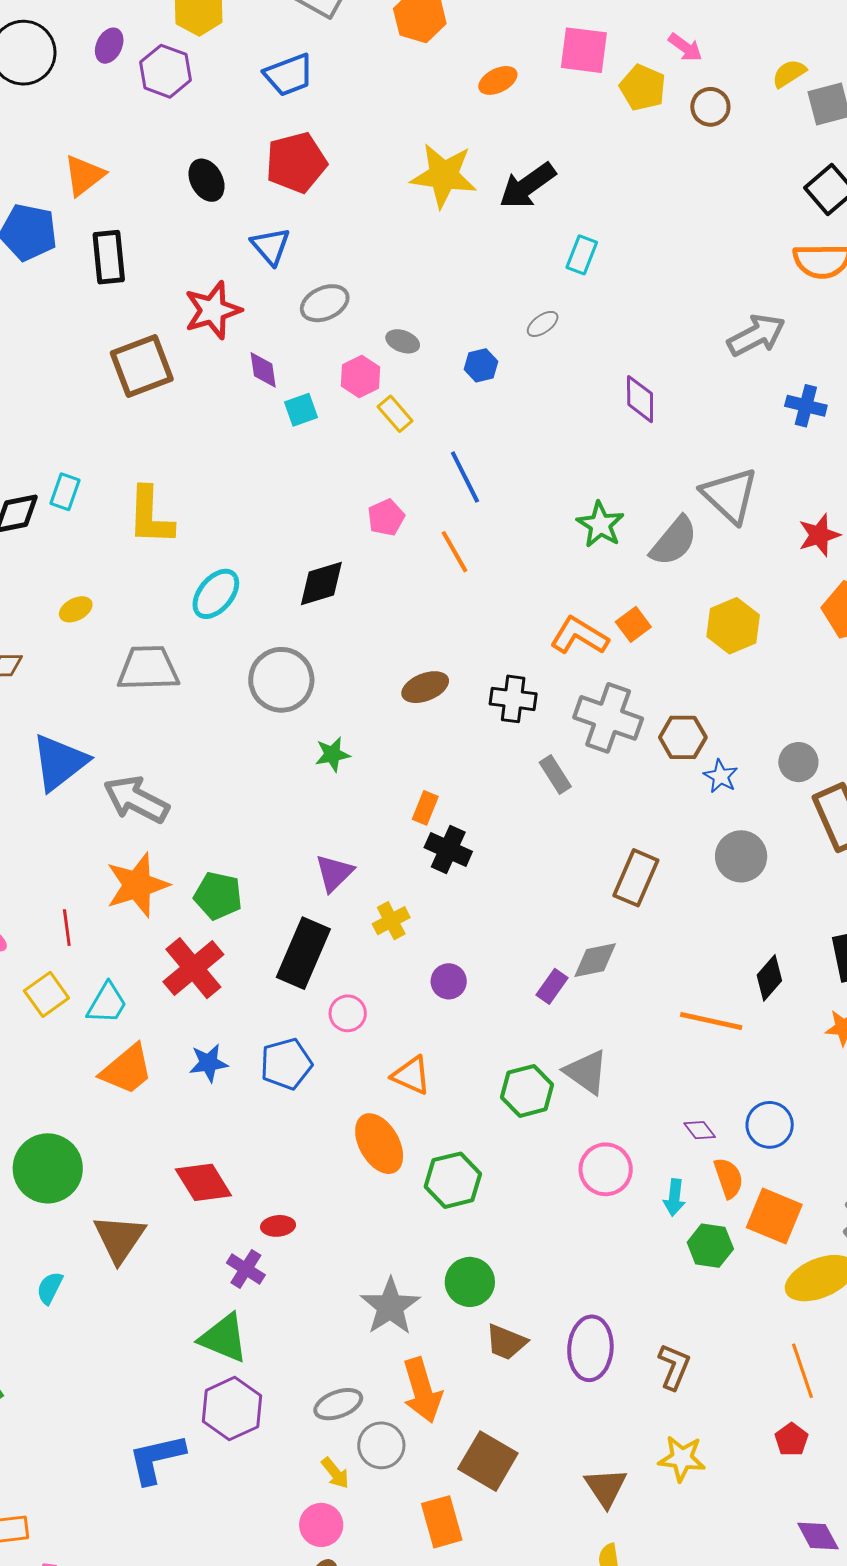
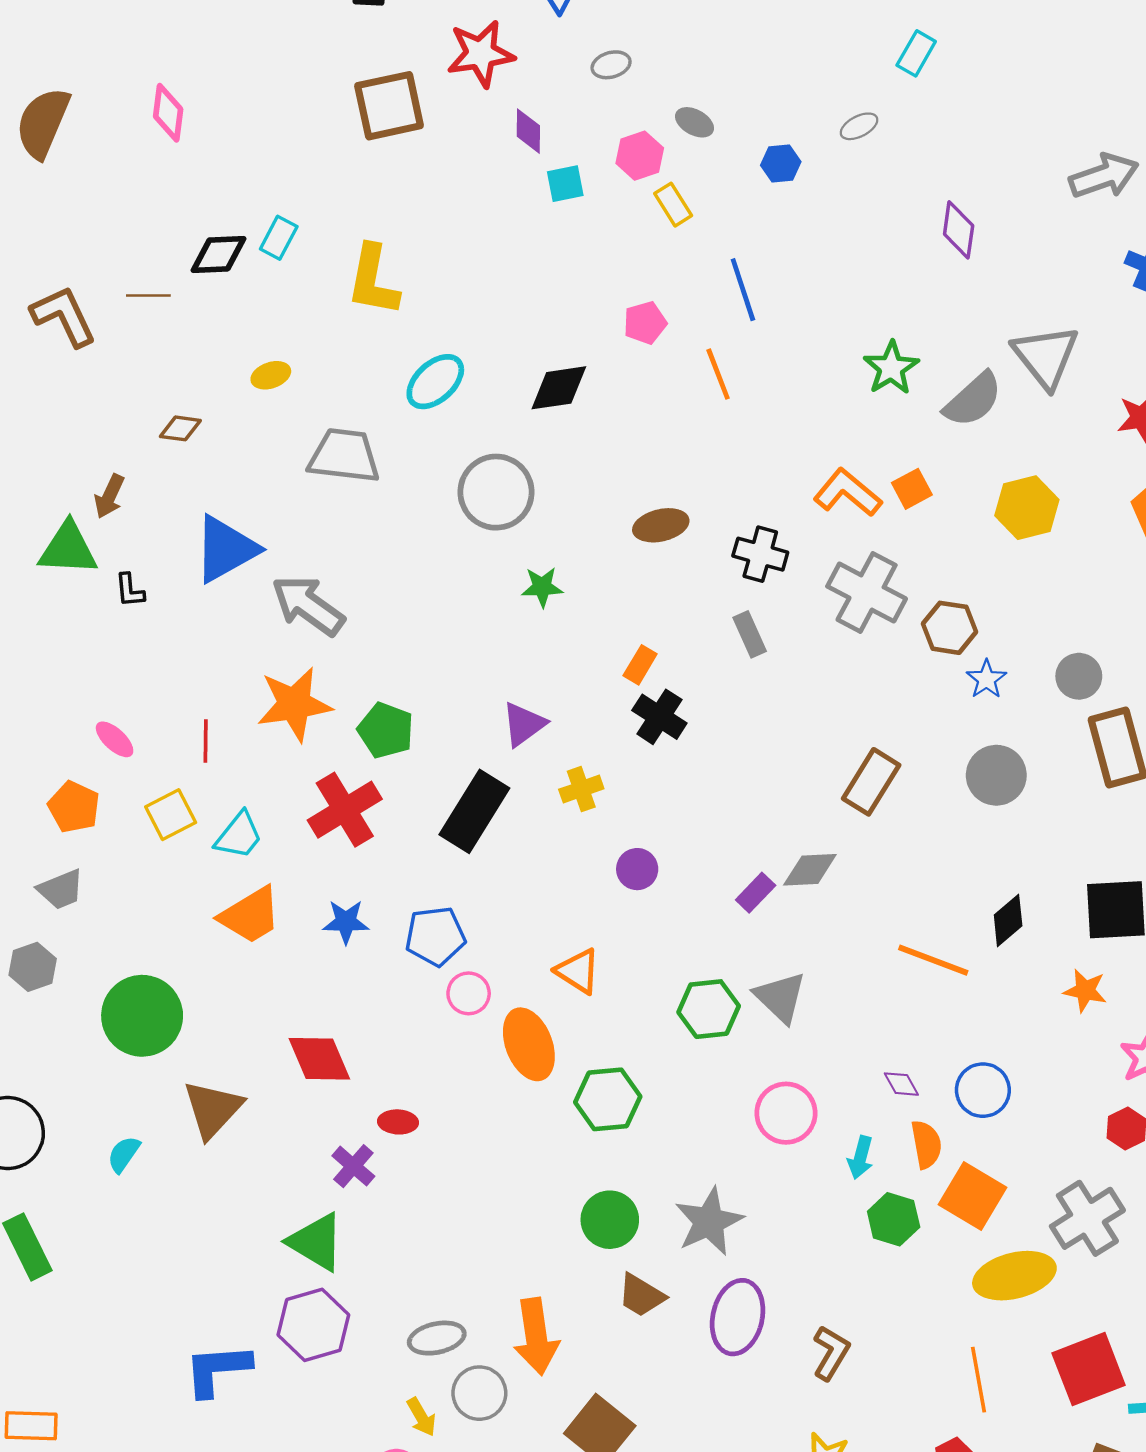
gray ellipse: (325, 303) -> (611, 65), size x0.7
gray rectangle: (555, 775) -> (750, 634), moved
pink circle: (348, 1013) -> (469, 993), moved
gray star: (390, 1306) -> (709, 1222), moved

